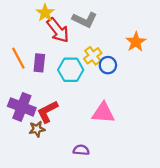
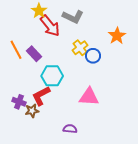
purple rectangle: (39, 63) -> (34, 54), turned -49
cyan hexagon: (71, 70) -> (52, 76), moved
purple cross: (22, 107) -> (19, 102), moved, size x0.6

